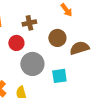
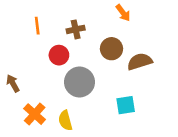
cyan square: (59, 76) -> (126, 105), moved

